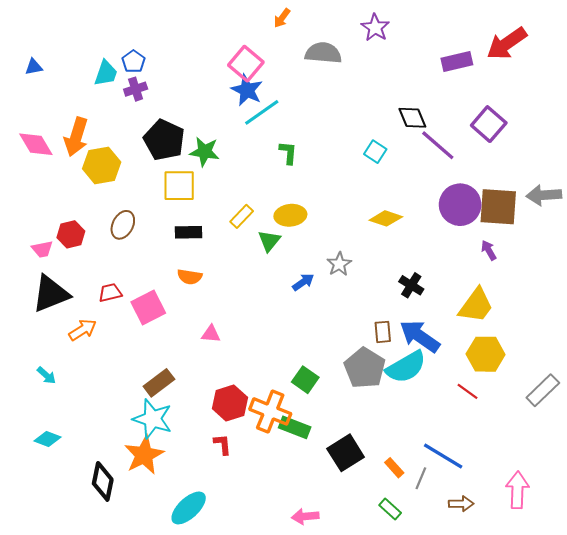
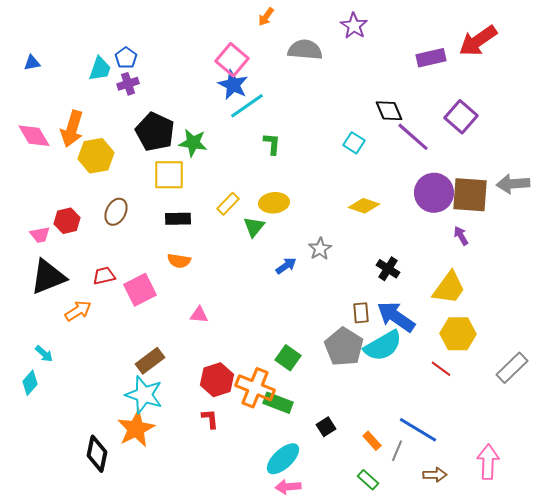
cyan diamond: (48, 439) -> (30, 383), moved, turned -70
black square: (346, 453) -> (326, 427), size x0.6
cyan ellipse: (189, 508) -> (283, 459), moved

